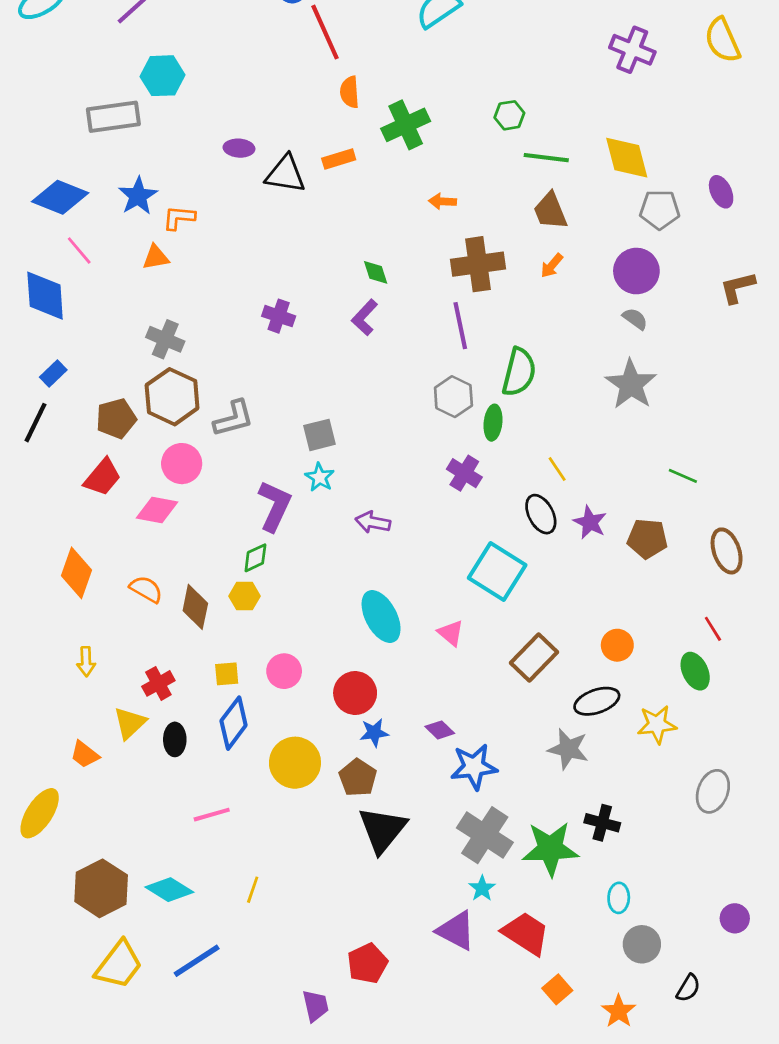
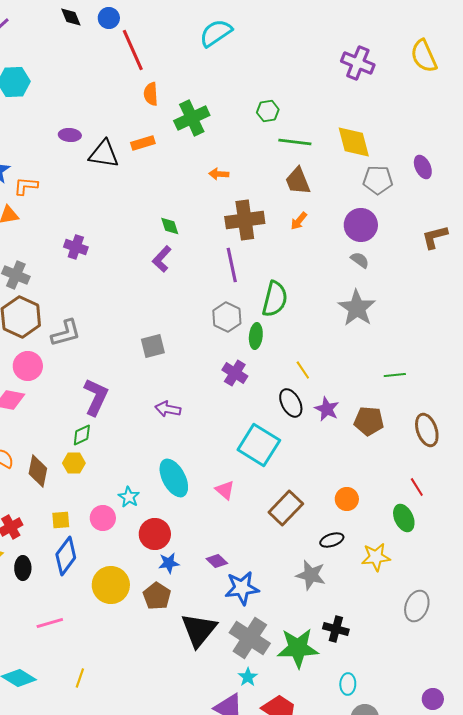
purple cross: (279, 316) -> (76, 247), moved
gray square: (320, 435) -> (153, 346), moved
green line: (683, 476) -> (395, 375), turned -30
cyan star: (320, 477) -> (129, 497), moved
black ellipse: (597, 701) -> (332, 540), size x0.7
black triangle: (382, 830) -> (199, 630), moved

